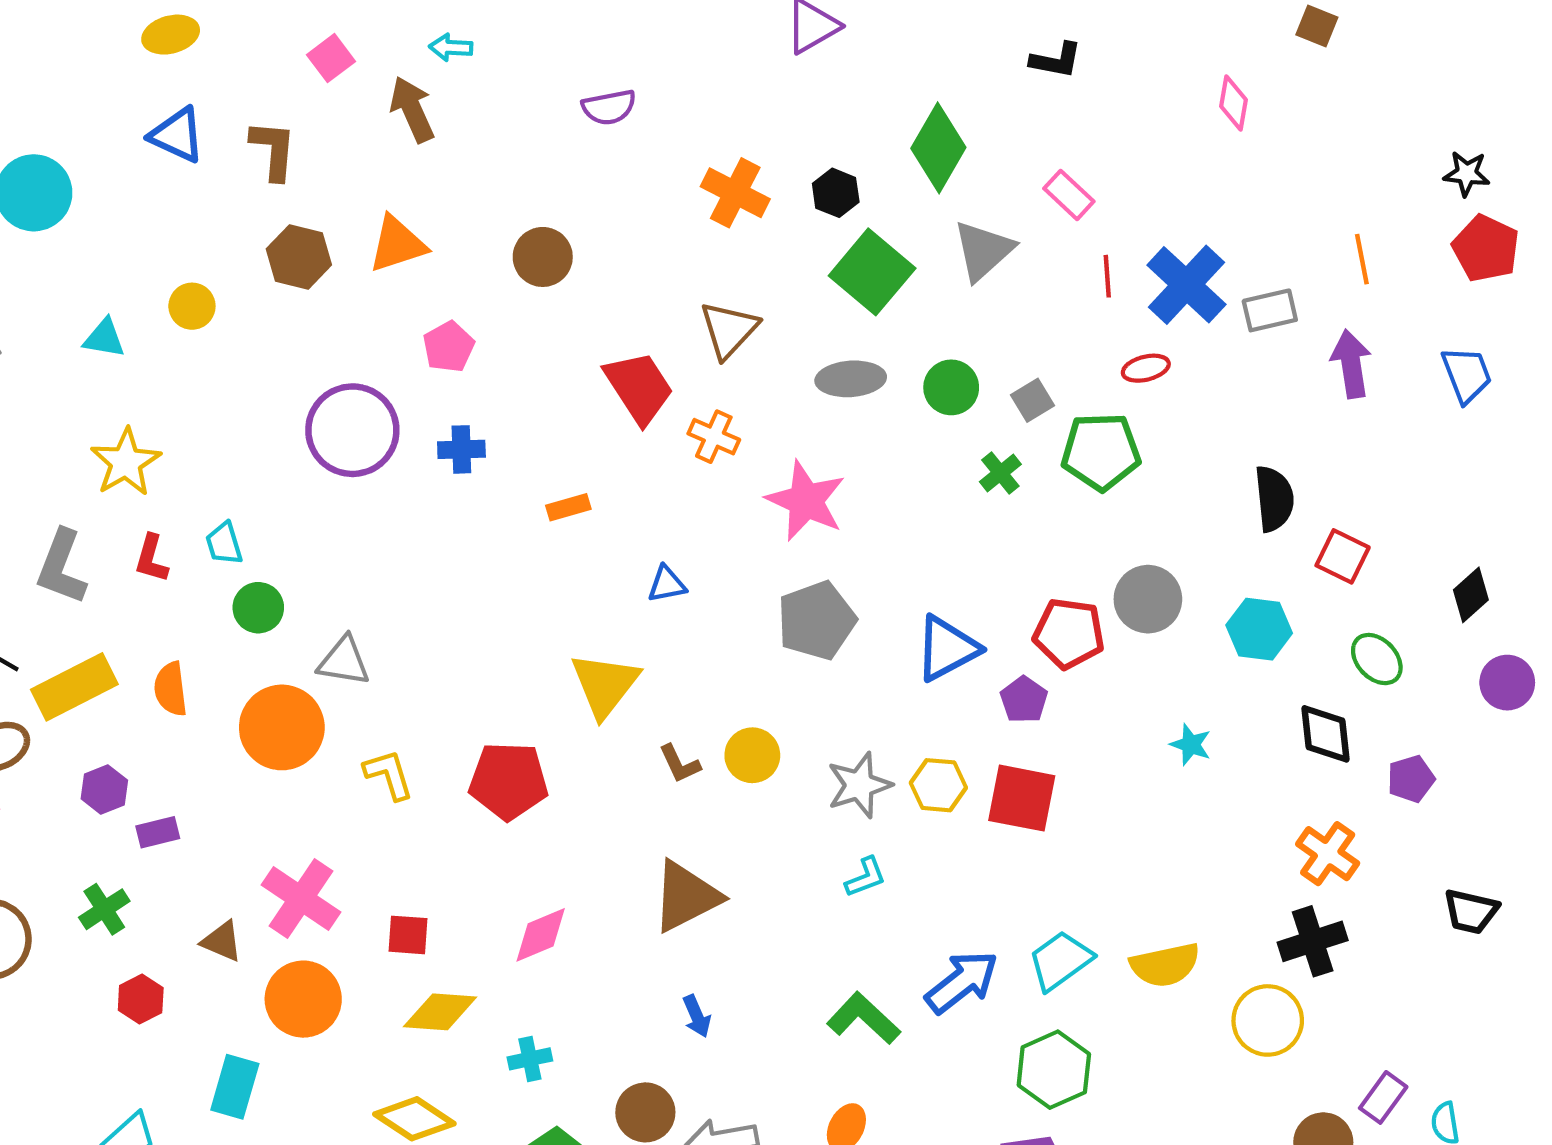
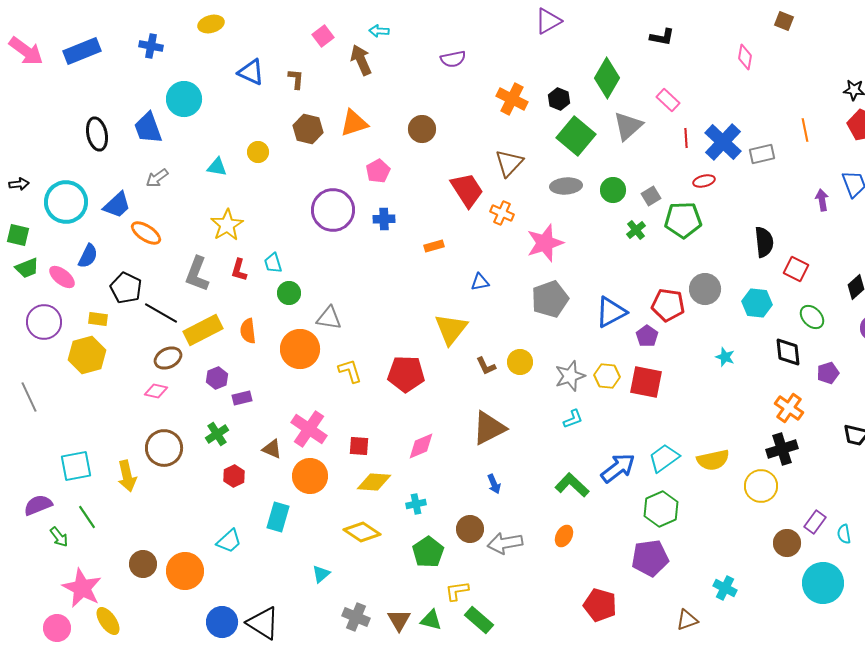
yellow ellipse: (171, 35) -> (211, 24), moved
brown L-shape: (273, 150) -> (296, 79), size x0.7
purple arrow: (1351, 364) -> (822, 200), moved, size x0.7
pink star: (806, 501) -> (545, 243), turned 30

